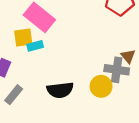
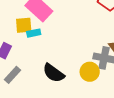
black semicircle: (60, 90) -> (54, 73), turned 40

